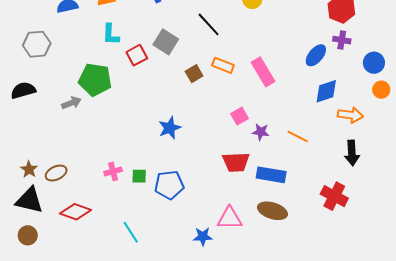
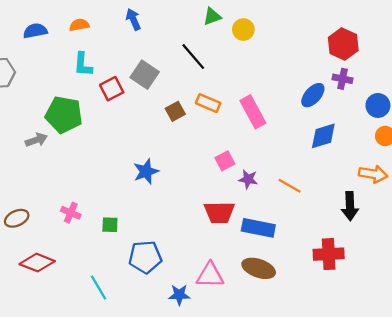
orange arrow: (350, 115) -> (373, 174), moved
pink cross: (113, 171) -> (71, 213), moved, turned 36
blue pentagon: (169, 185) -> (145, 257), moved
red cross: (334, 196) -> (329, 254), turned -32

